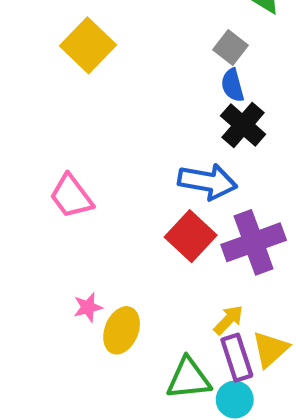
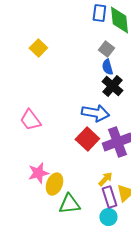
yellow square: (88, 45) -> (38, 48), size x0.7
pink star: (88, 307) -> (38, 173), size x1.5
green triangle: (189, 379) -> (69, 204), moved

